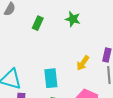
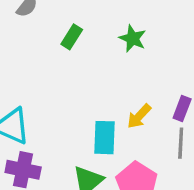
cyan rectangle: (51, 78) -> (105, 138), moved

